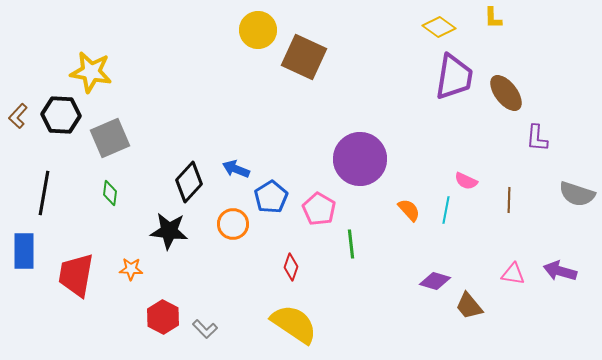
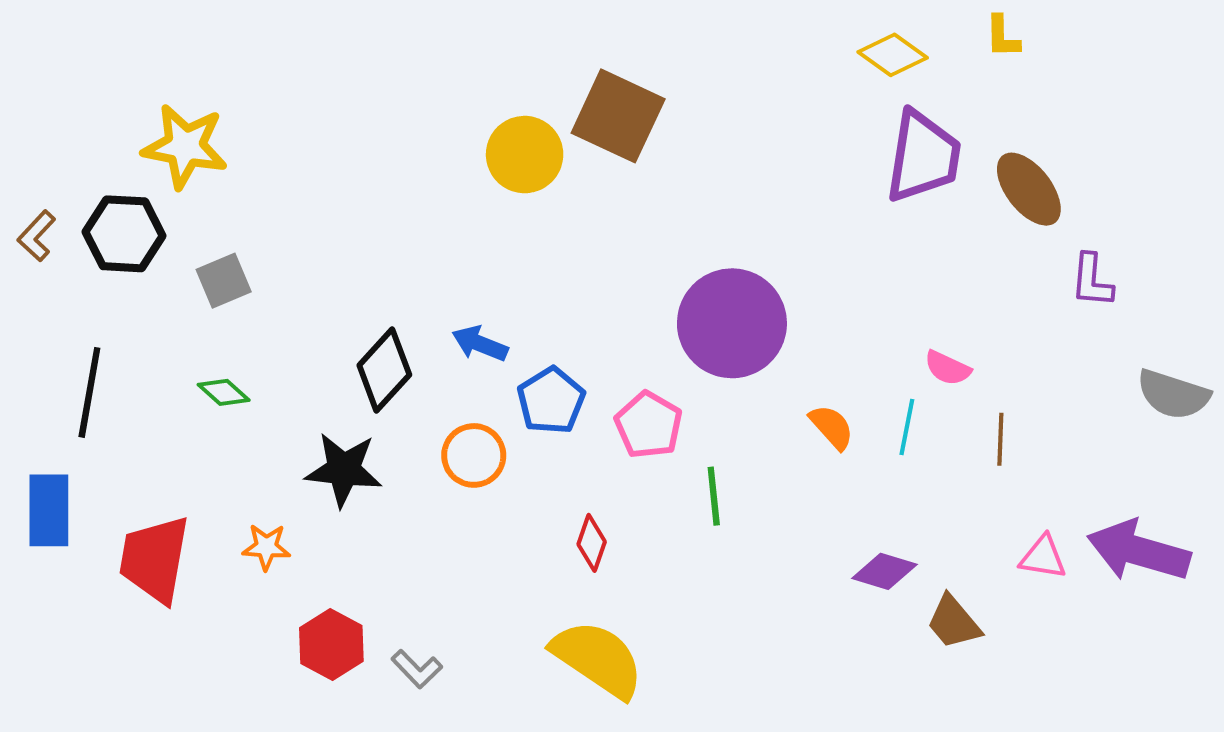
yellow circle: (258, 30) -> (525, 155), moved
gray square: (110, 138) -> (224, 281), size x0.7
green diamond: (110, 193) -> (224, 392), turned -55
brown line: (509, 200) -> (1000, 439), moved
purple arrow: (560, 271) -> (1139, 551), size x1.5

